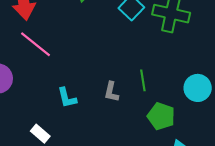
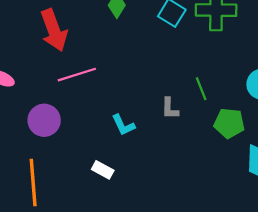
pink line: (35, 44) -> (77, 75), turned -44

